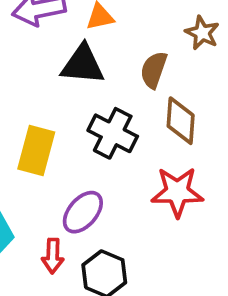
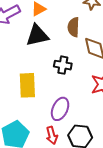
black cross: (113, 133) -> (63, 65), size x0.7

